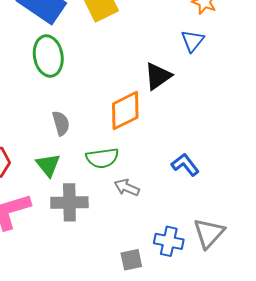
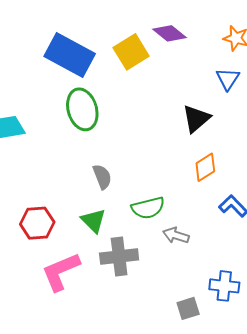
orange diamond: (125, 111) -> (205, 167), moved, size x0.7

